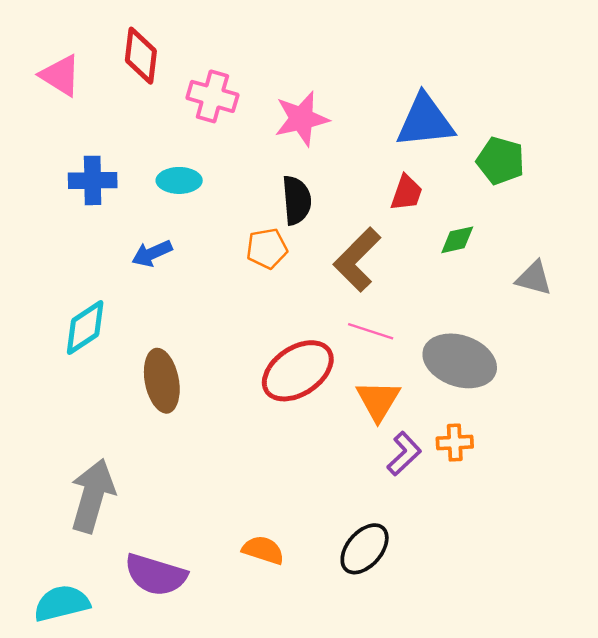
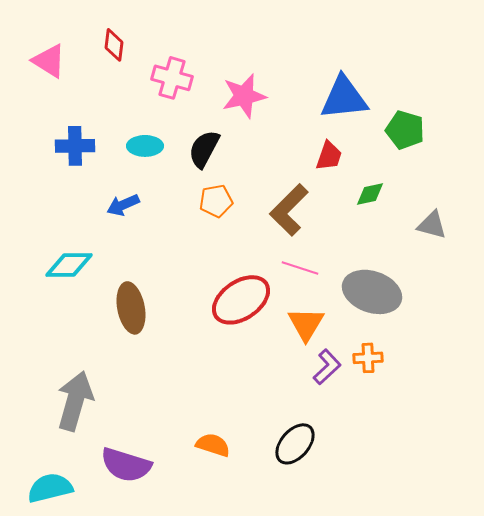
red diamond: (141, 56) -> (114, 45), size x0.7
black semicircle: (297, 200) -> (204, 149), moved, turned -147
cyan diamond: (85, 328) -> (69, 265), turned 33

